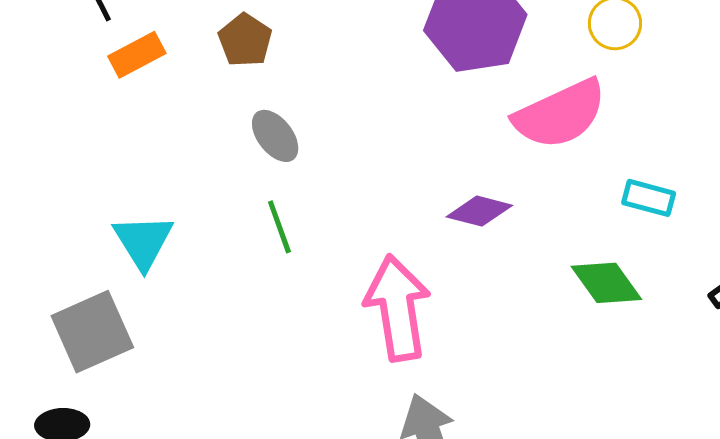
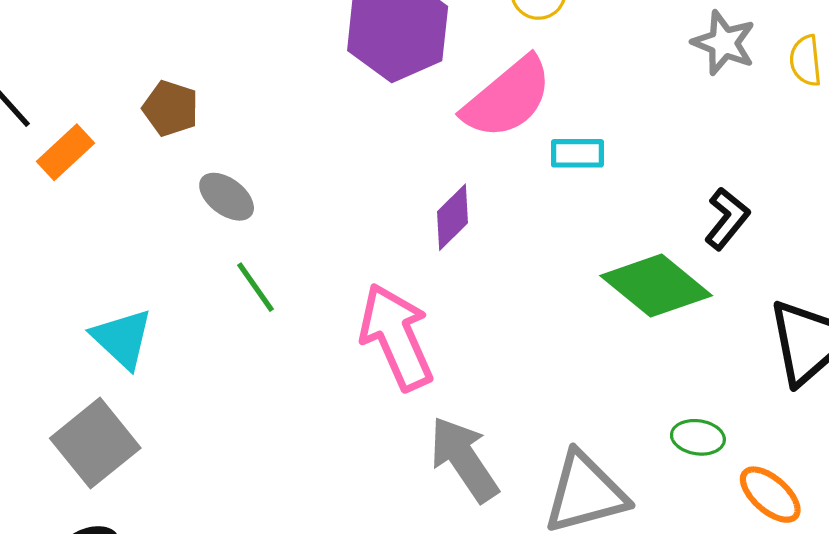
cyan rectangle: (649, 198) -> (577, 153), moved
purple diamond: (479, 211) -> (452, 217), turned -44
green diamond: (606, 283) -> (656, 286), moved, size x1.4

